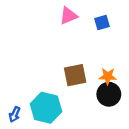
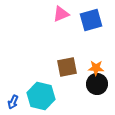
blue square: (102, 22) -> (91, 20), size x1.6

